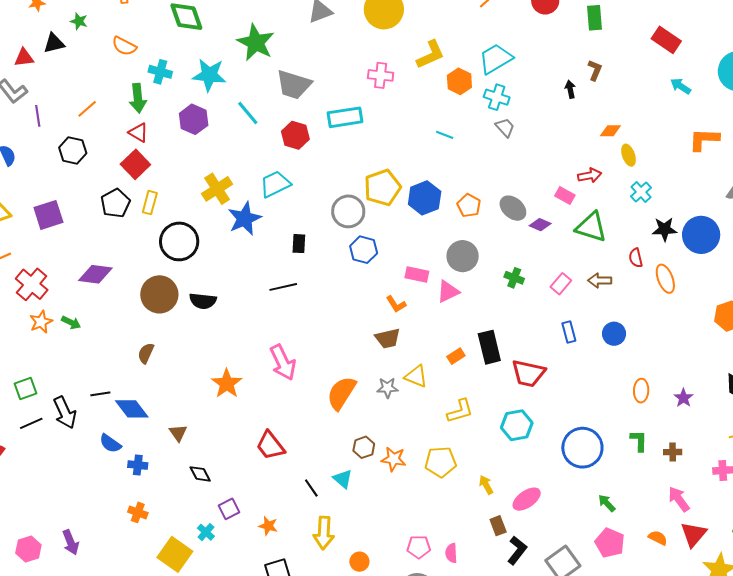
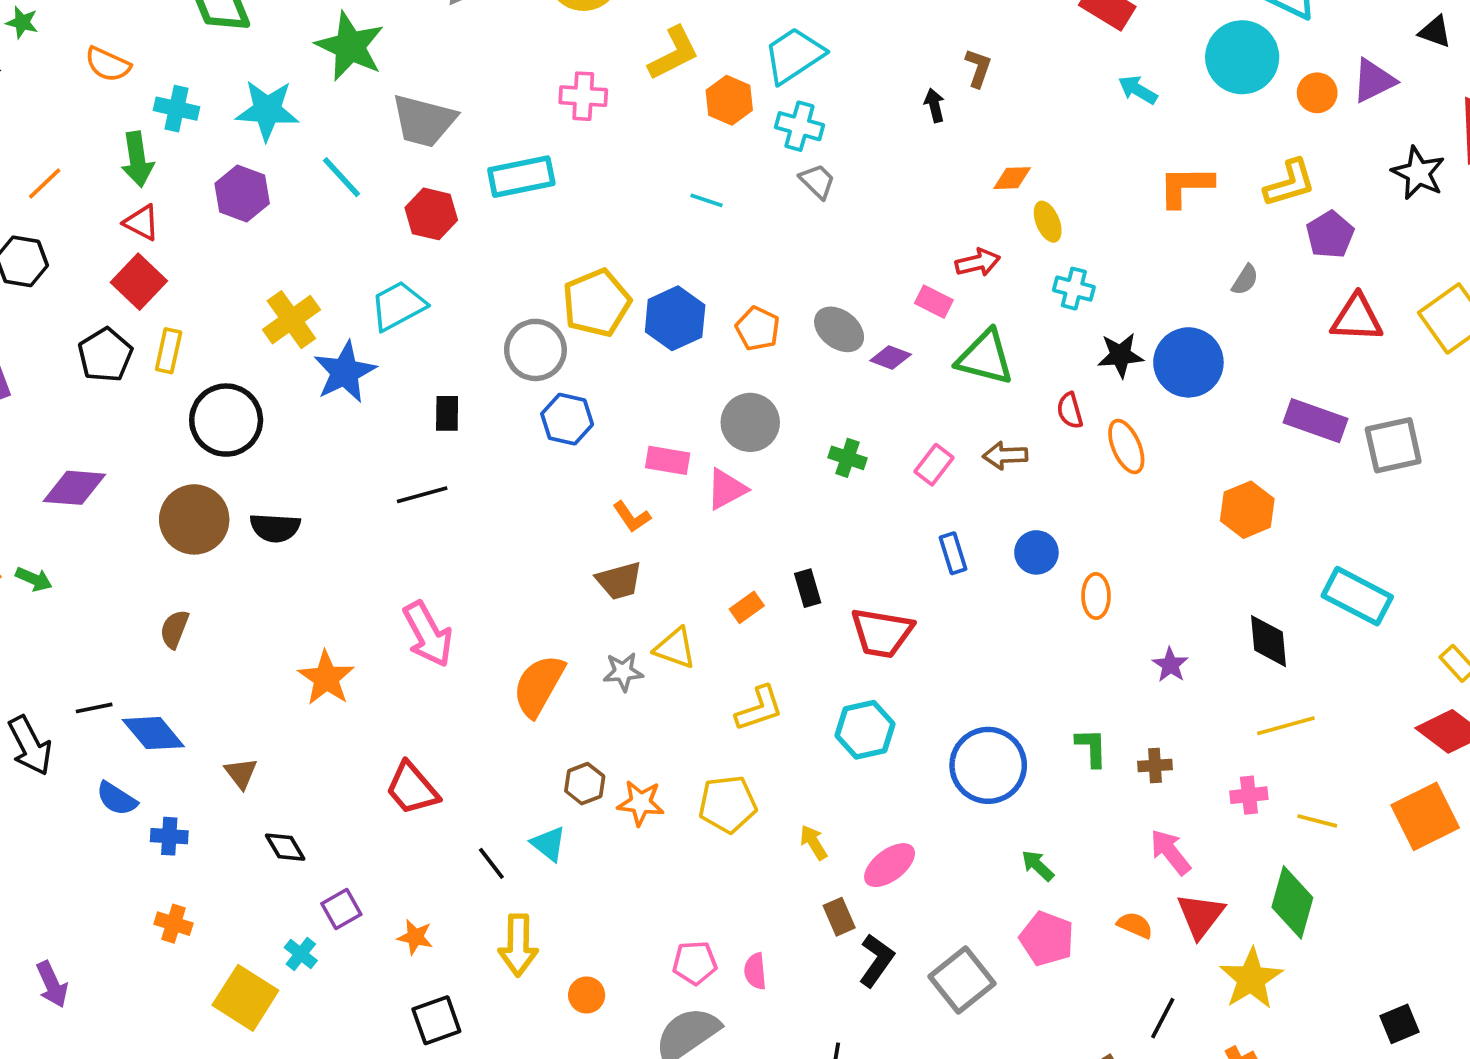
cyan cross: (641, 192) -> (1074, 289), turned -30
black rectangle: (489, 347) -> (808, 588), size x0.6
orange ellipse: (641, 391) -> (1096, 596), moved

